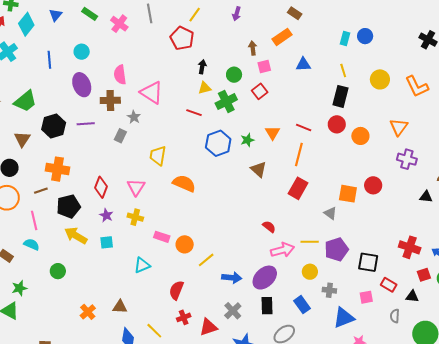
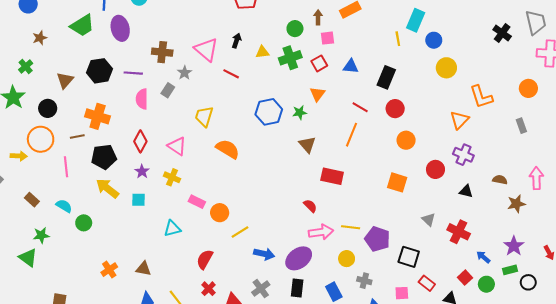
blue circle: (365, 36) -> (434, 40), moved
cyan rectangle: (345, 39) -> (416, 20), size x1.5
blue triangle: (303, 64) -> (351, 66), moved
black arrow: (202, 67) -> (237, 41), moved
yellow line: (343, 71) -> (398, 39), moved
pink semicircle: (120, 75) -> (142, 99), moved
green circle: (234, 75) -> (295, 29), moved
purple ellipse: (82, 85) -> (120, 28), moved
orange L-shape: (417, 86) -> (481, 97), moved
black rectangle: (340, 96) -> (386, 77), moved
green trapezoid: (25, 101) -> (82, 25), moved
green cross: (226, 101) -> (290, 58), moved
red line: (194, 113) -> (231, 74), moved
orange triangle: (273, 133) -> (318, 94), moved
orange circle: (360, 136) -> (406, 140), moved
red circle: (373, 185) -> (435, 169), moved
pink triangle: (136, 187) -> (177, 146), turned -36
red rectangle: (298, 188) -> (332, 176), moved, turned 65
black triangle: (426, 197) -> (466, 191), moved
gray triangle: (330, 213) -> (429, 219), moved
cyan semicircle: (32, 244) -> (64, 206), moved
red cross: (410, 247) -> (459, 232), moved
purple pentagon: (336, 249) -> (377, 239), turned 30
red square: (424, 275) -> (465, 278), turned -32
red cross: (184, 317) -> (209, 289), turned -32

